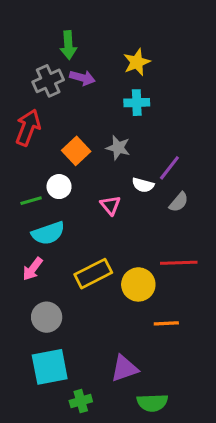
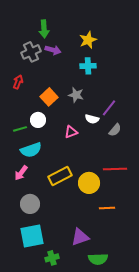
red arrow: (28, 127) -> (18, 82), size x0.6
pink triangle: (110, 205) -> (71, 132), turned 48

